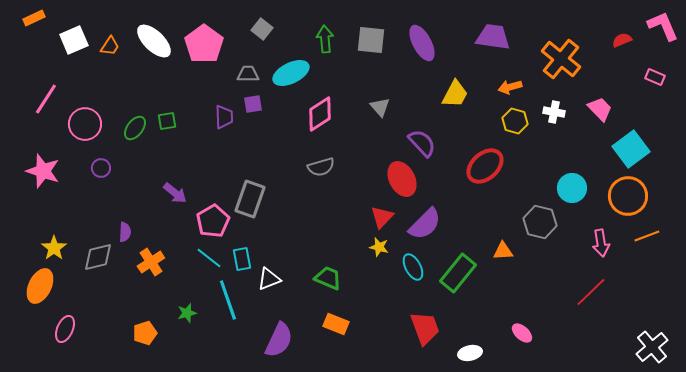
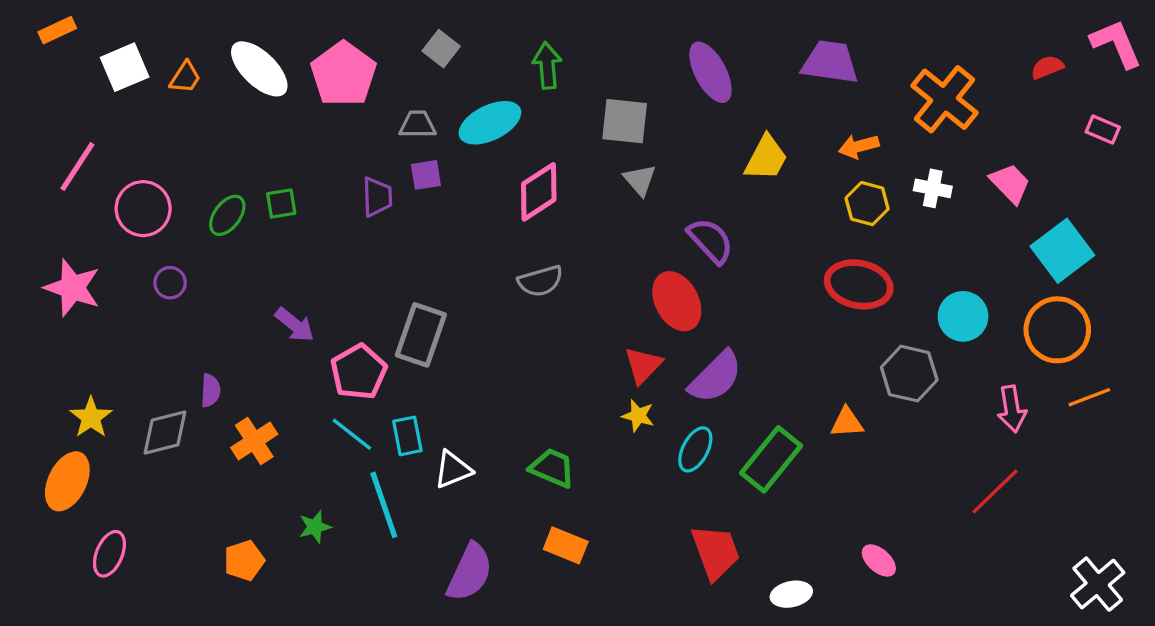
gray square: (371, 40) -> (625, 121), moved
red ellipse: (485, 166) -> (859, 284), moved, turned 54
cyan ellipse: (413, 267) -> (695, 449), turned 56

